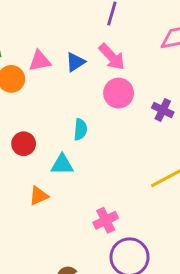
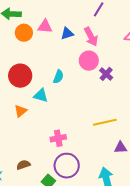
purple cross: (163, 110) -> (106, 74), moved
red circle: (24, 144) -> (20, 76), size x1.5
orange triangle: (39, 196) -> (21, 111), turned -32

